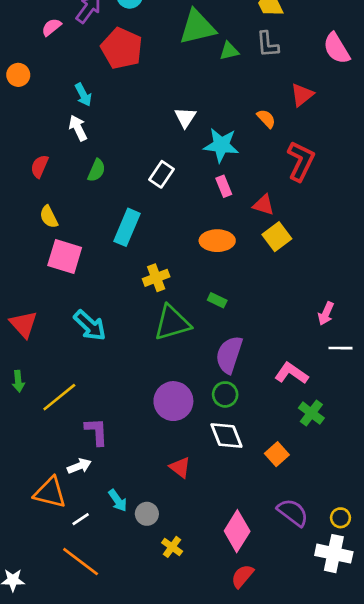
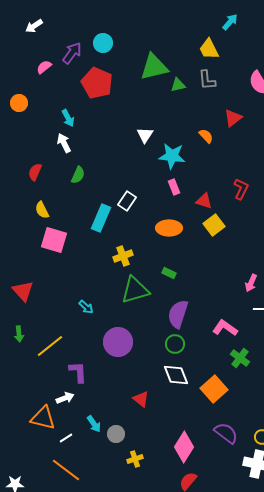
red L-shape: (301, 161) -> (241, 189), moved, size x0.7
white rectangle: (161, 174) -> (127, 201), moved
cyan arrow: (90, 325) -> (86, 307), moved, size x0.6
purple circle: (173, 401) -> (118, 342), moved
orange square: (277, 454) -> (214, 389), size x1.5
yellow cross: (172, 547) -> (135, 459), turned 35

